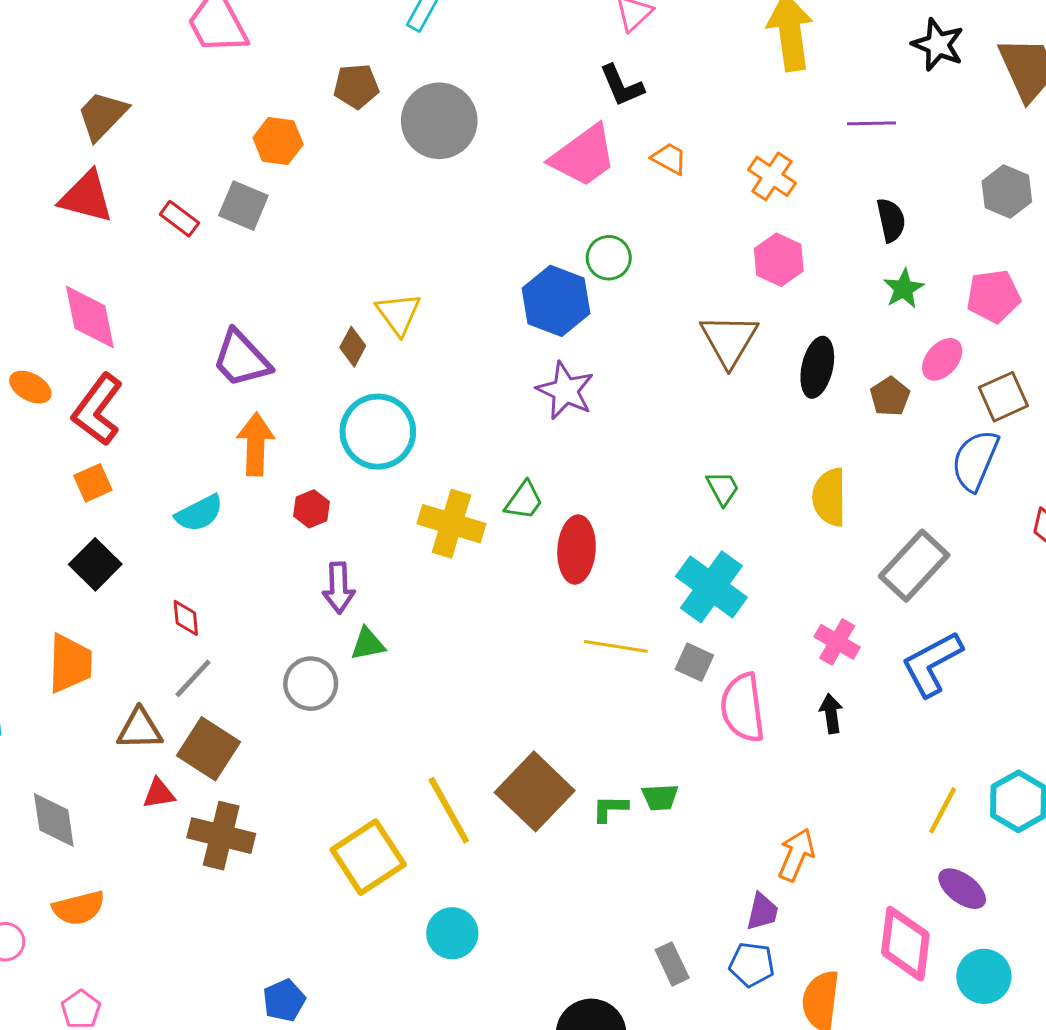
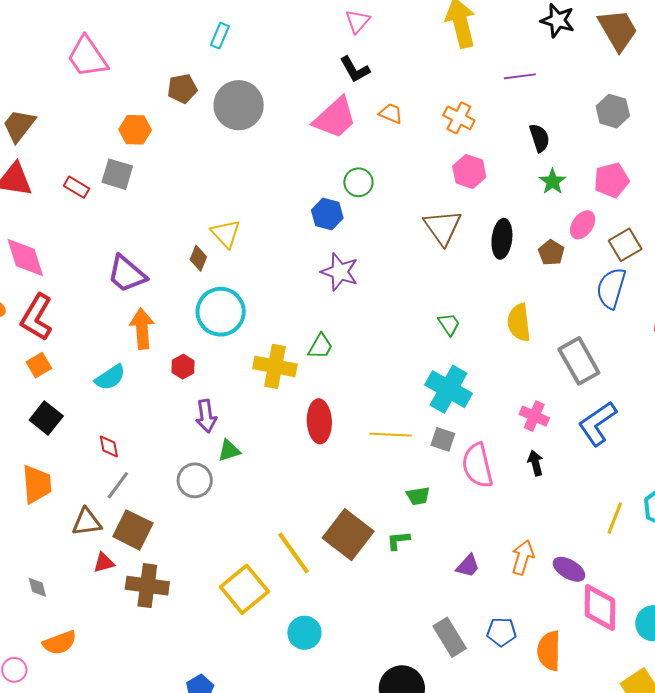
blue hexagon: (556, 301) -> (327, 214), size x0.7
red ellipse: (577, 550) -> (319, 421), moved
gray rectangle: (914, 566) -> (579, 361), turned -66
green trapezoid: (660, 797) -> (418, 496), moved
gray diamond: (54, 820) -> (37, 587), size x0.6
purple ellipse: (962, 889) -> (569, 569), moved
purple trapezoid: (762, 912) -> (468, 566), moved, turned 36
gray rectangle: (672, 964) -> (450, 637), size x1.4

